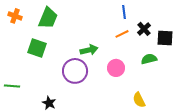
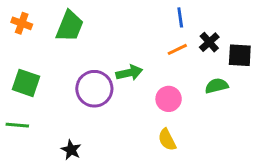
green square: (37, 48) -> (26, 83), moved
purple circle: (75, 71) -> (94, 89), moved
yellow semicircle: (139, 100) -> (167, 140), moved

